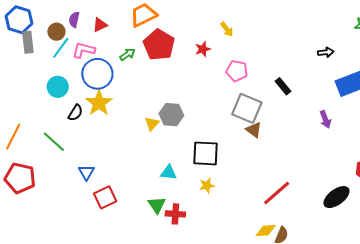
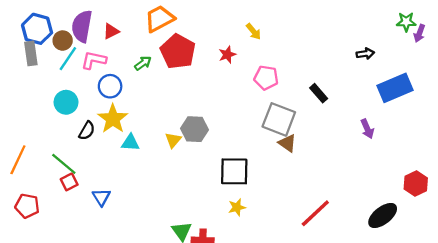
blue hexagon: (19, 20) -> (37, 29), moved
purple semicircle: (74, 20) -> (82, 26), size x1.8
blue circle: (97, 74) -> (110, 86), size x0.7
cyan triangle: (168, 173) -> (130, 143), moved
red pentagon: (20, 178) -> (27, 206), size x0.7
red square: (105, 197) -> (69, 182), moved, size x0.7

